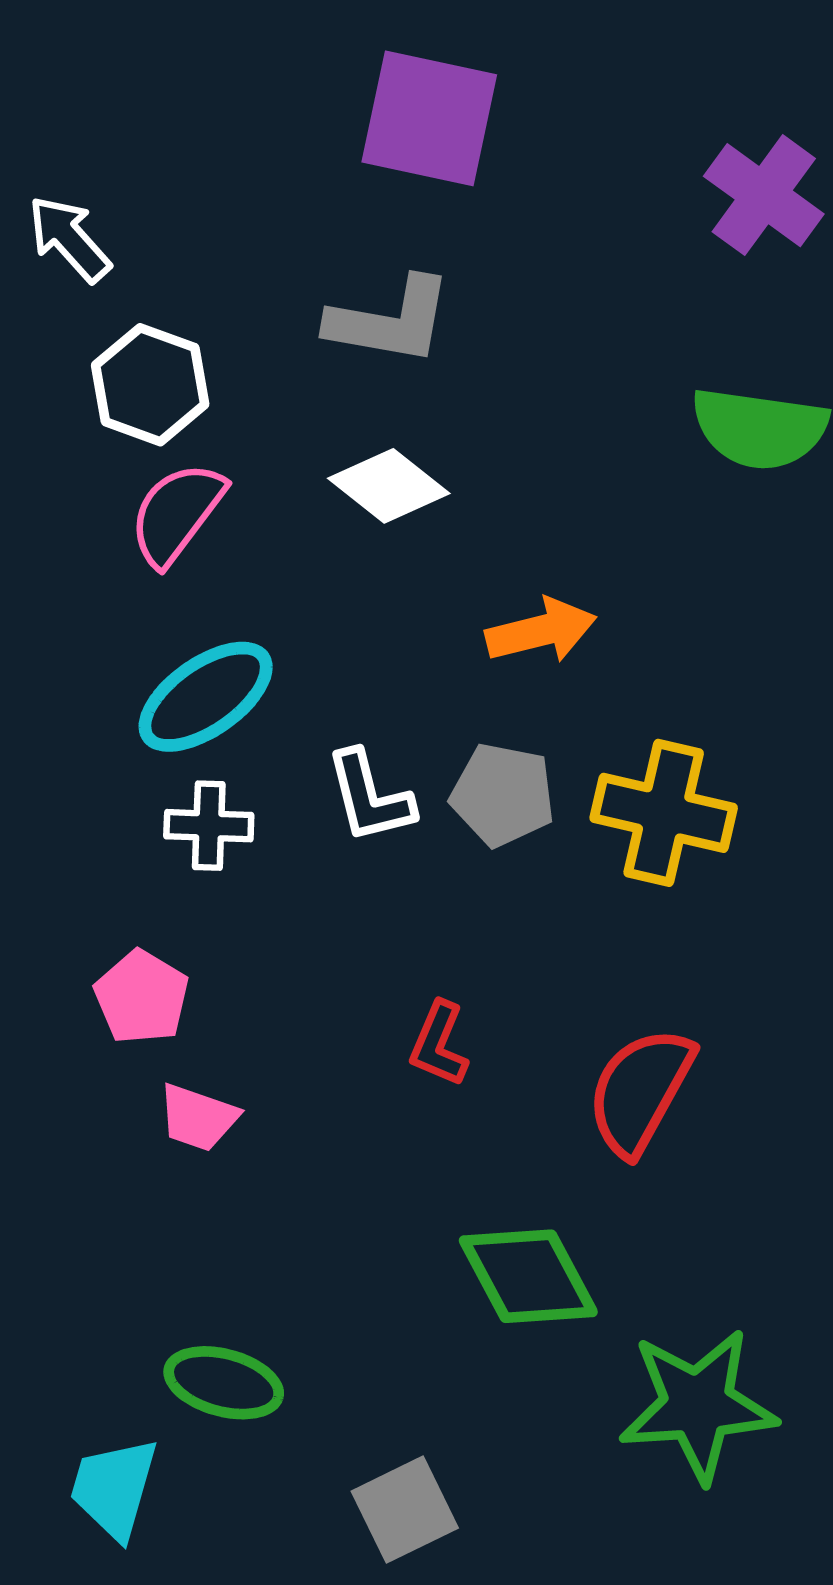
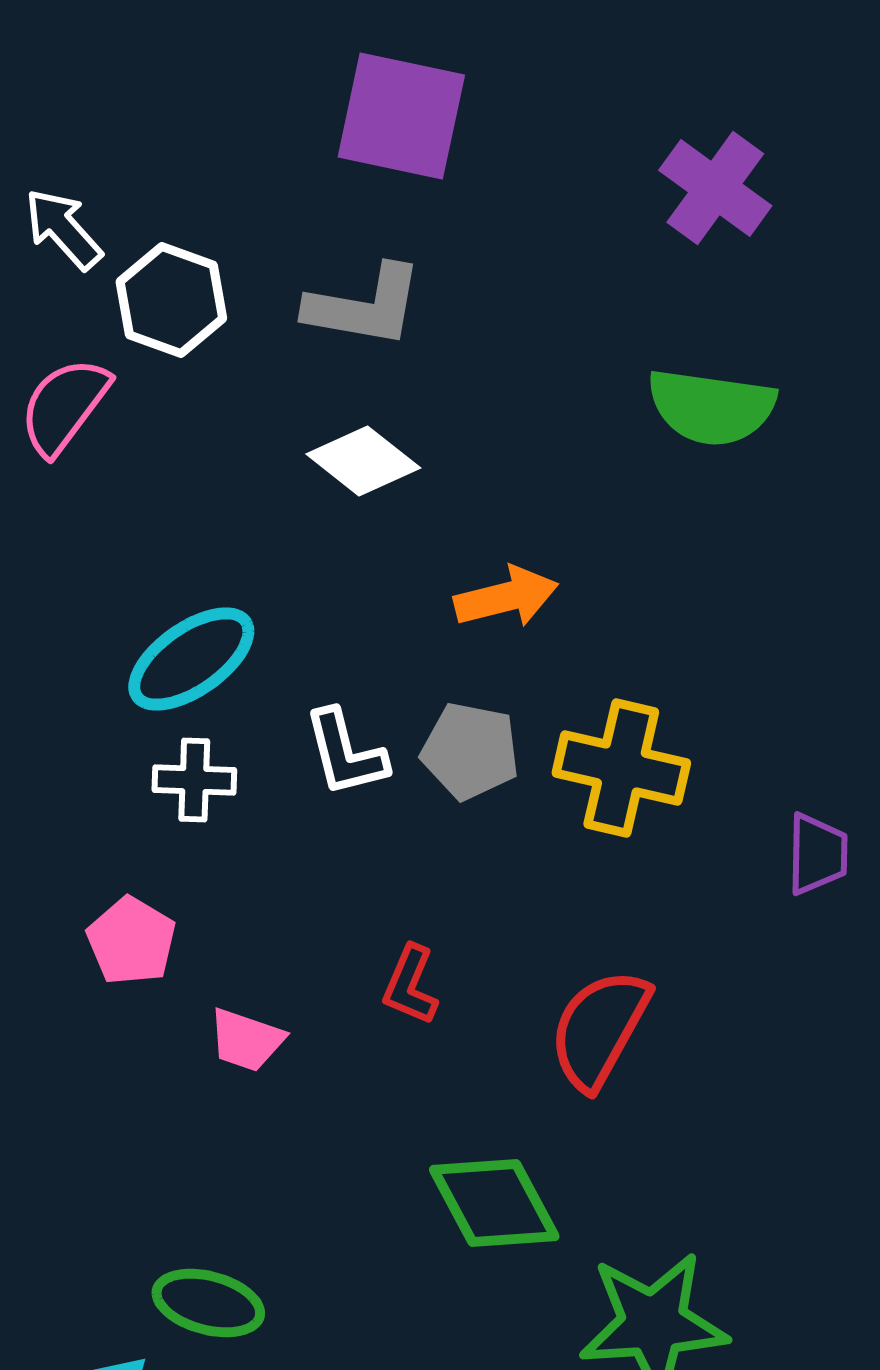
white hexagon: (150, 385) -> (171, 300), moved
pink semicircle: (177, 514) -> (64, 406), moved
pink trapezoid: (198, 1118) -> (246, 1040), moved

